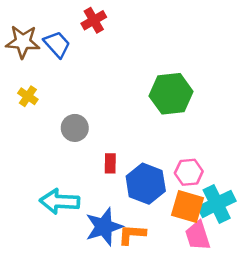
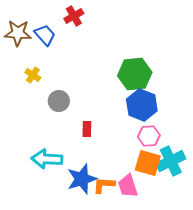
yellow cross: (28, 96) -> (33, 75), moved
blue hexagon: (146, 184) -> (142, 105), moved
pink trapezoid: (198, 236) -> (128, 186), moved

